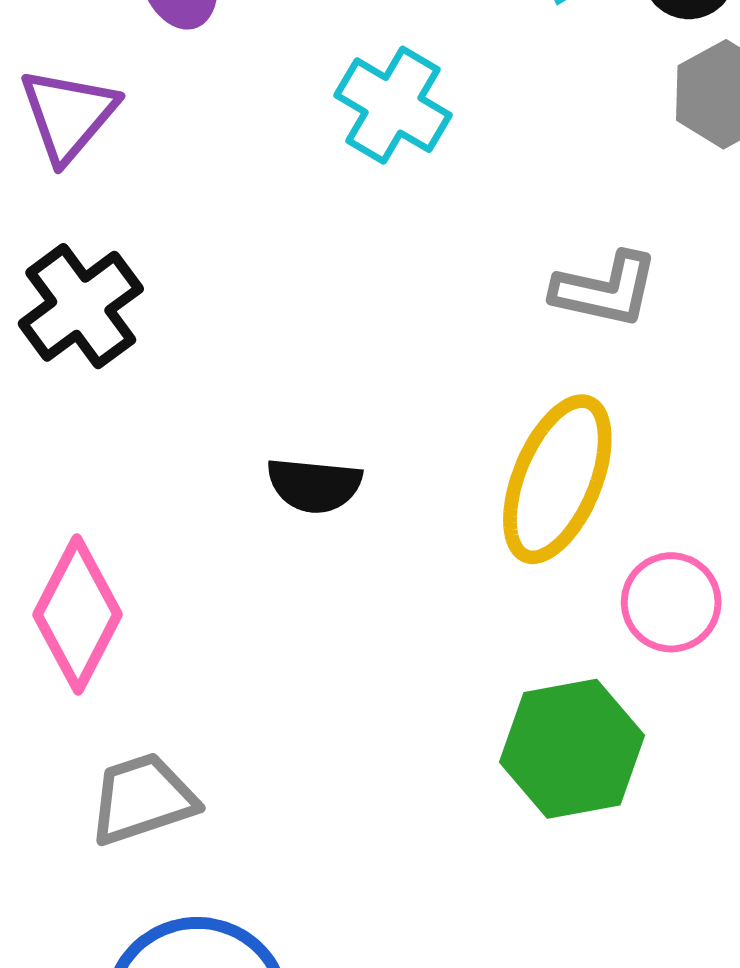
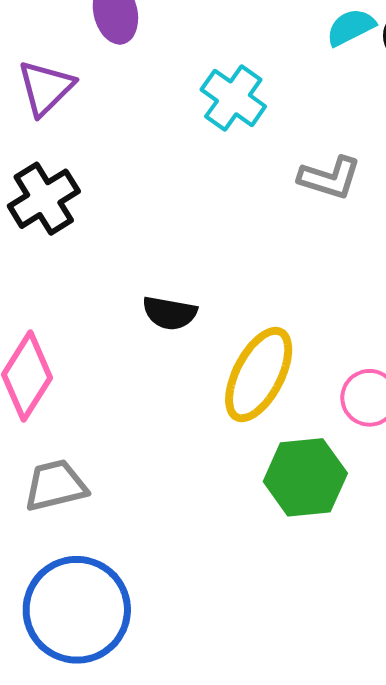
gray L-shape: (605, 290) -> (330, 178), moved
yellow ellipse: (557, 479) -> (259, 375), moved

